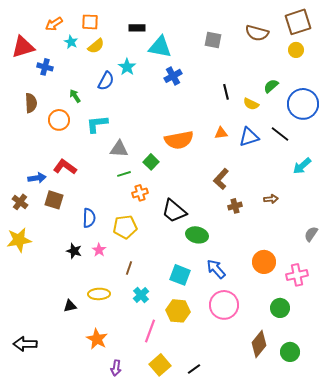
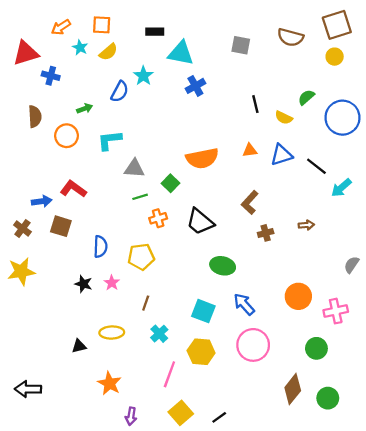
green arrow: (75, 96) -> (85, 109), turned 104
black line: (280, 134) -> (316, 166), moved
black trapezoid: (174, 211) -> (200, 222), moved

